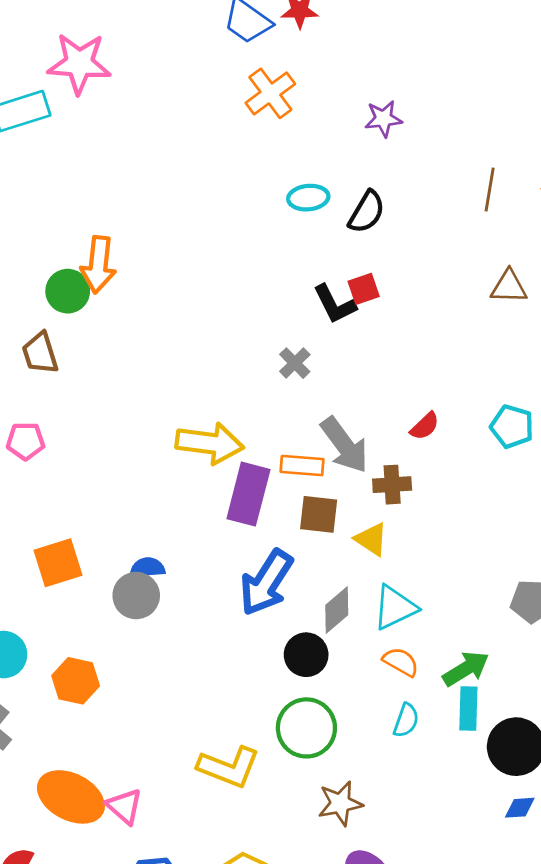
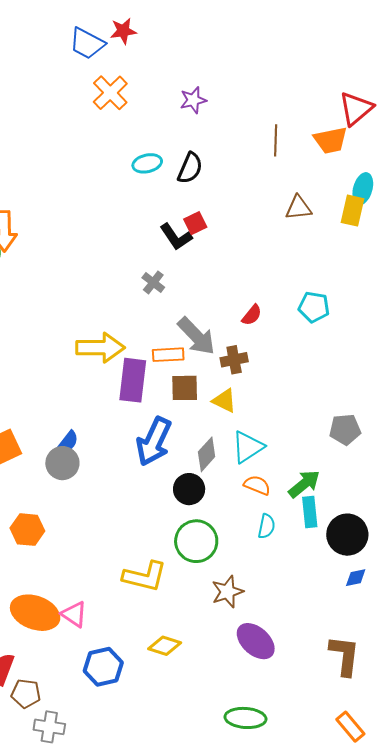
blue semicircle: (147, 568) -> (68, 442), turned 140

